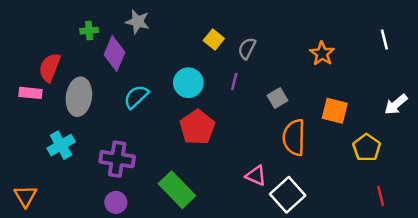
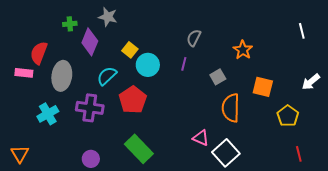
yellow square: (214, 39) -> (130, 50), moved
orange star: (322, 53) -> (243, 50), moved
red pentagon: (197, 127) -> (133, 100), moved
purple cross: (117, 159) -> (90, 108), moved

